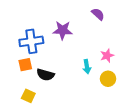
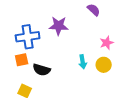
pink star: (107, 56) -> (107, 43), moved
yellow circle: (108, 79) -> (104, 65), moved

